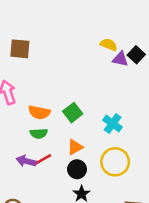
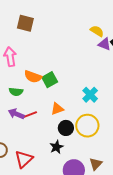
green square: (73, 113) -> (50, 80), moved
green semicircle: (39, 133) -> (16, 92), moved
black circle: (77, 169) -> (66, 128), moved

